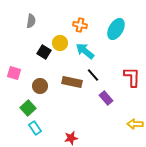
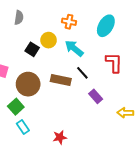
red L-shape: (132, 77) -> (114, 63), moved
brown circle: (40, 86) -> (28, 84), size x1.5
yellow arrow: (135, 124) -> (125, 113), moved

